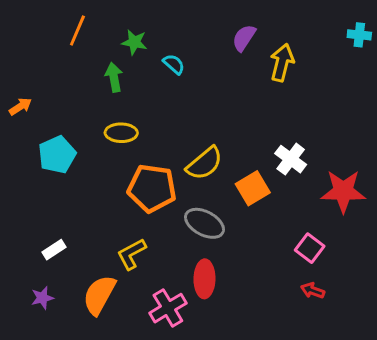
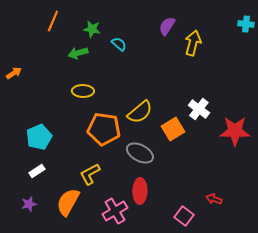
green arrow: (114, 77) -> (78, 53), turned -96
cyan pentagon: (57, 155) -> (39, 137), moved
pink square: (310, 248) -> (184, 216), moved

